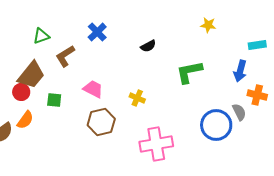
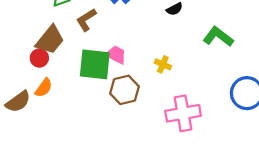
green L-shape: (189, 72) -> (218, 37), turned 48
green square: (54, 100) -> (95, 64), moved, size x2.0

